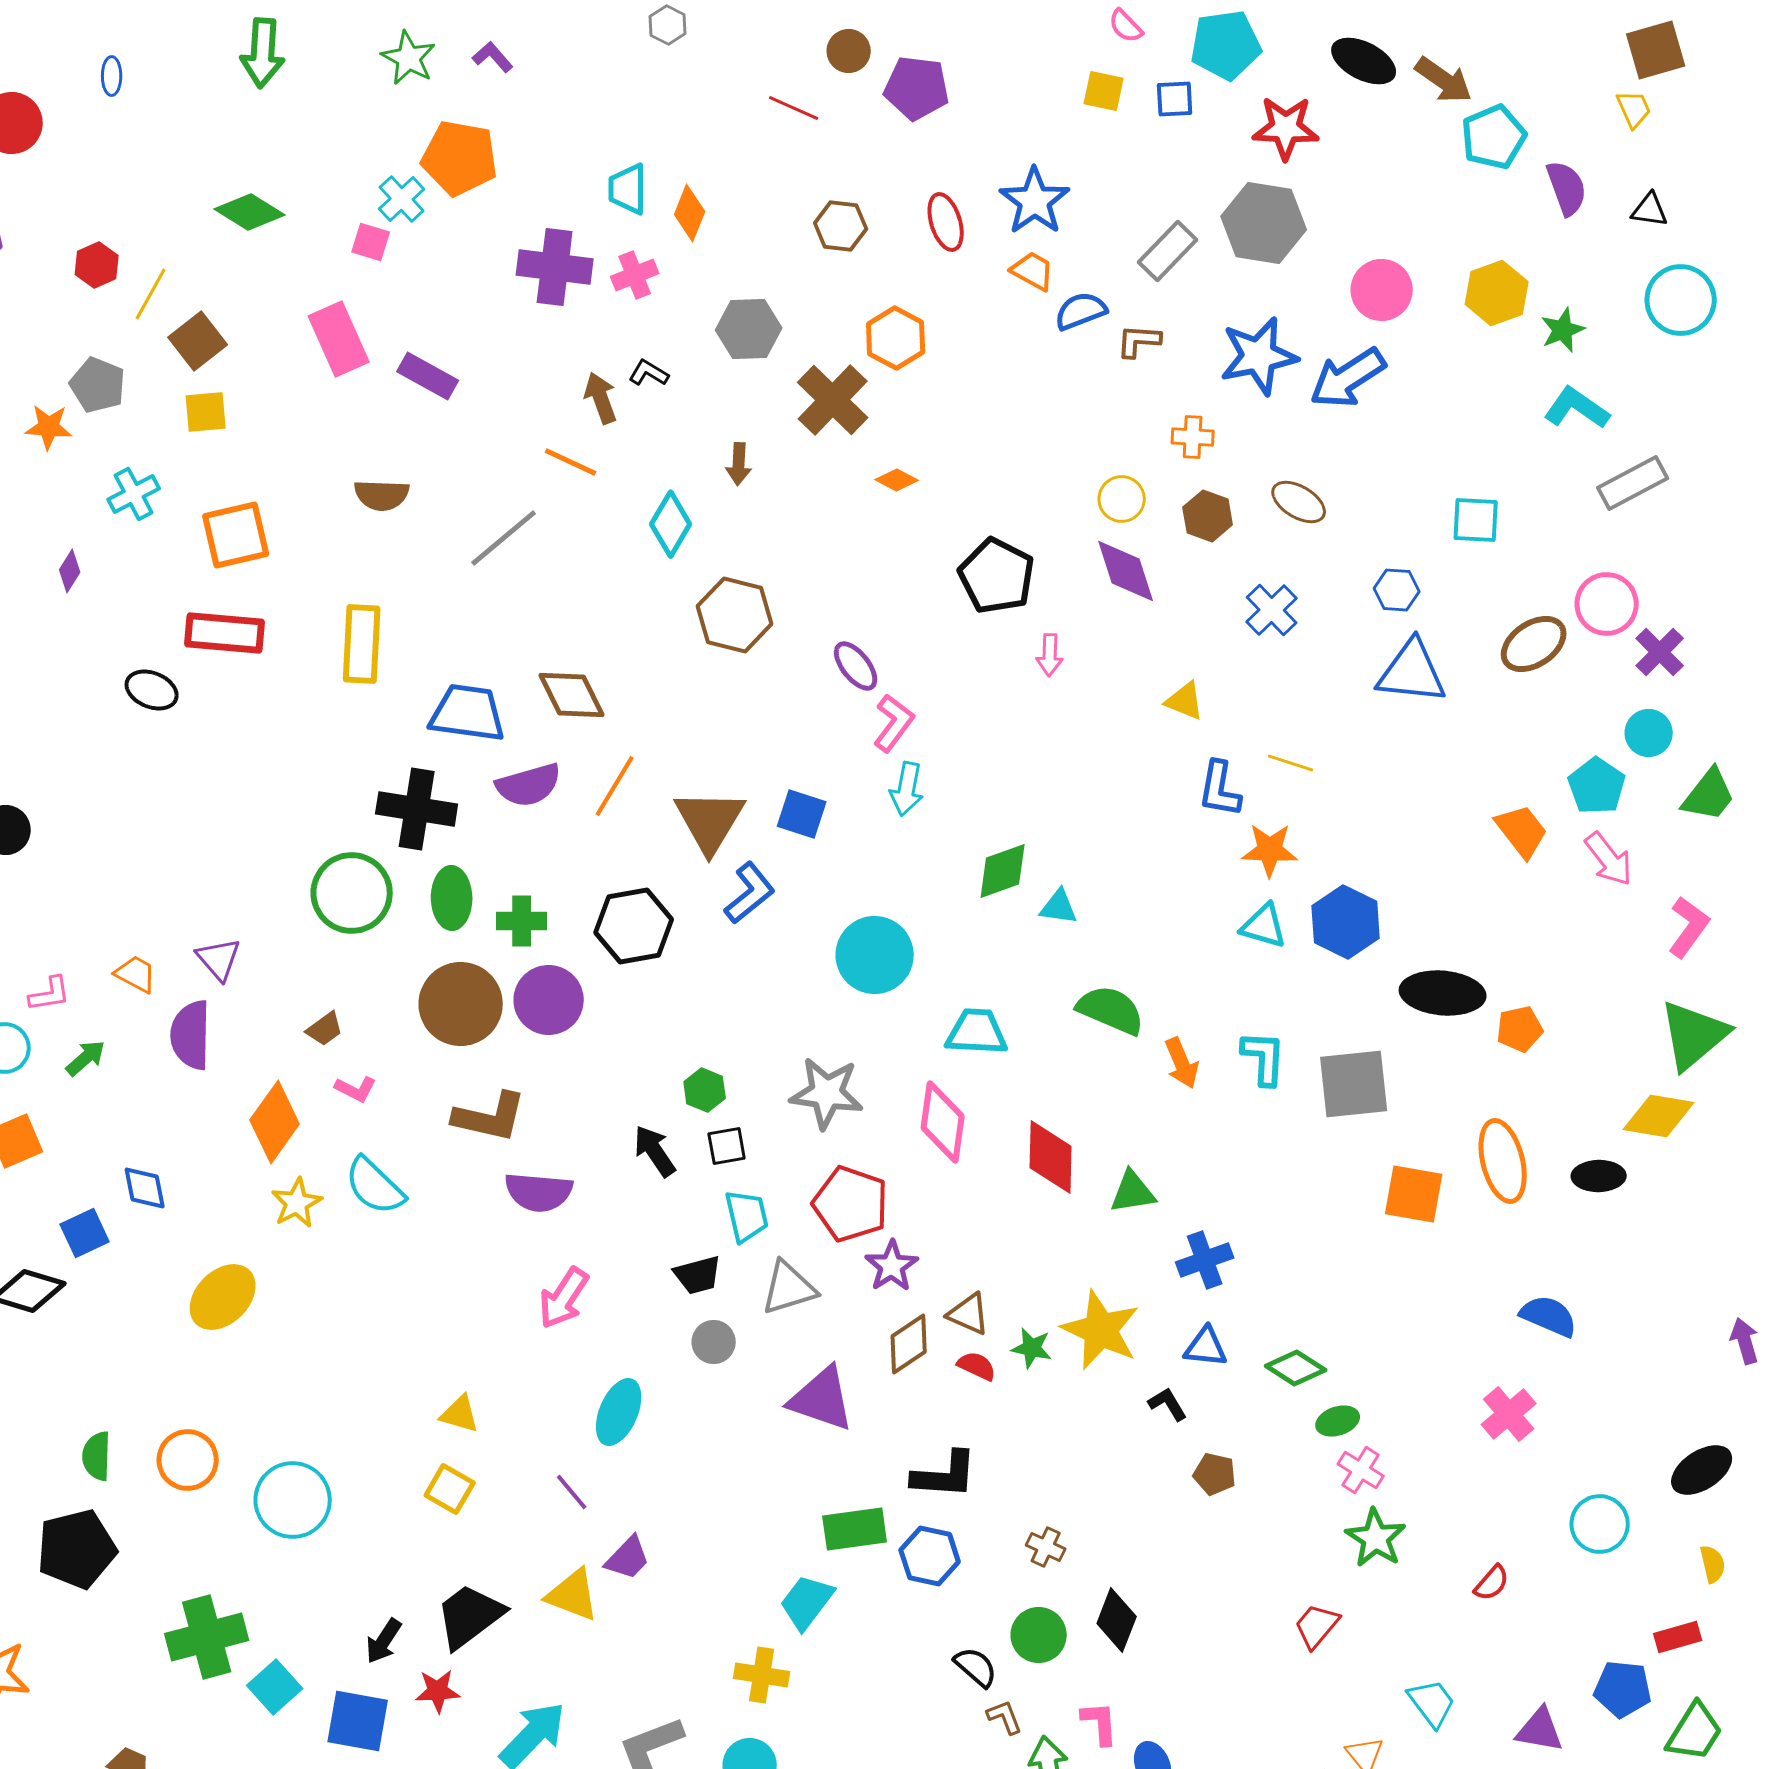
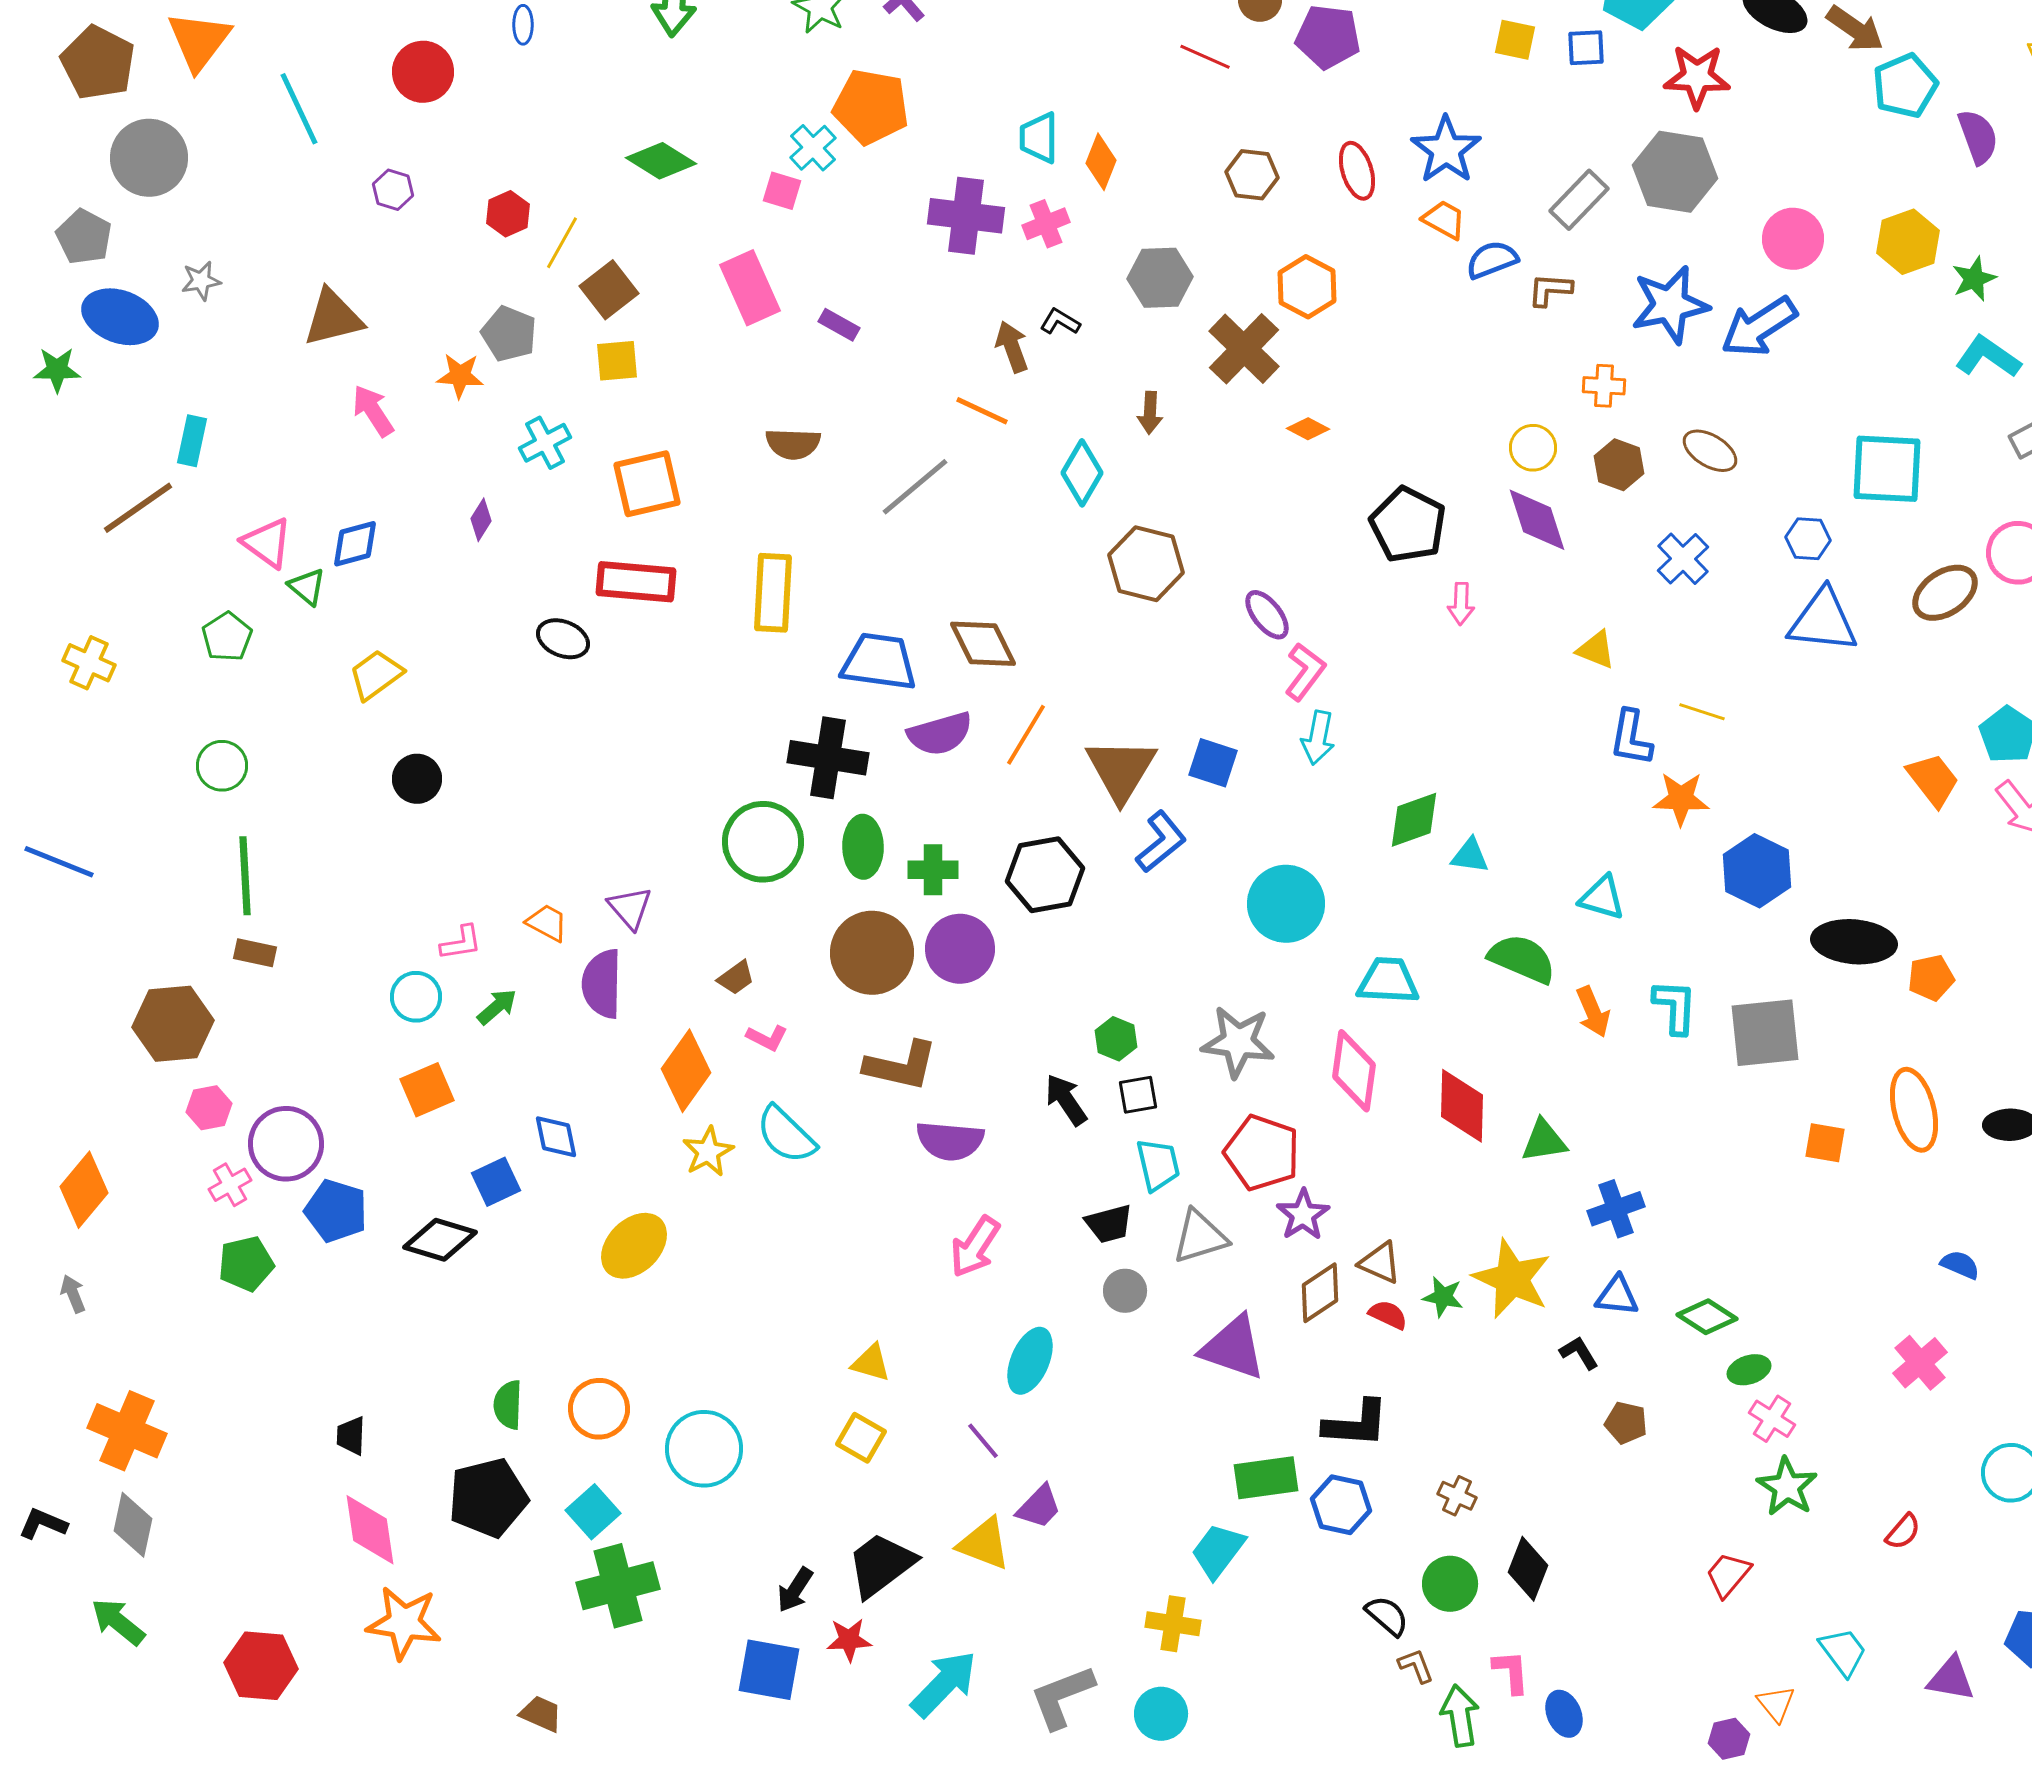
purple rectangle: (428, 376) -> (839, 325), size x0.7
cyan square: (1476, 520) -> (1887, 469), size x1.5
cyan triangle: (1264, 926) -> (1602, 898), moved
orange square: (1414, 1194) -> (1825, 1143), size x0.7
blue semicircle: (1549, 1316) -> (1960, 1265), size x0.7
cyan square: (275, 1687) -> (593, 1512), moved

